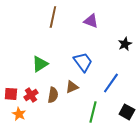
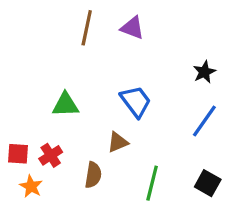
purple triangle: (91, 21) -> (132, 28), moved
green triangle: (40, 64) -> (65, 105), turned 30
blue line: (111, 83) -> (204, 121), moved
brown semicircle: (53, 95) -> (93, 175), moved

